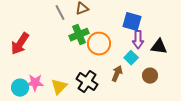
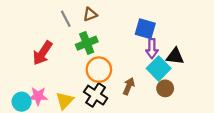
red arrow: (20, 44) -> (43, 53), moved
orange circle: (99, 44) -> (99, 70), moved
cyan square: (131, 58) -> (159, 68), moved, size x1.5

